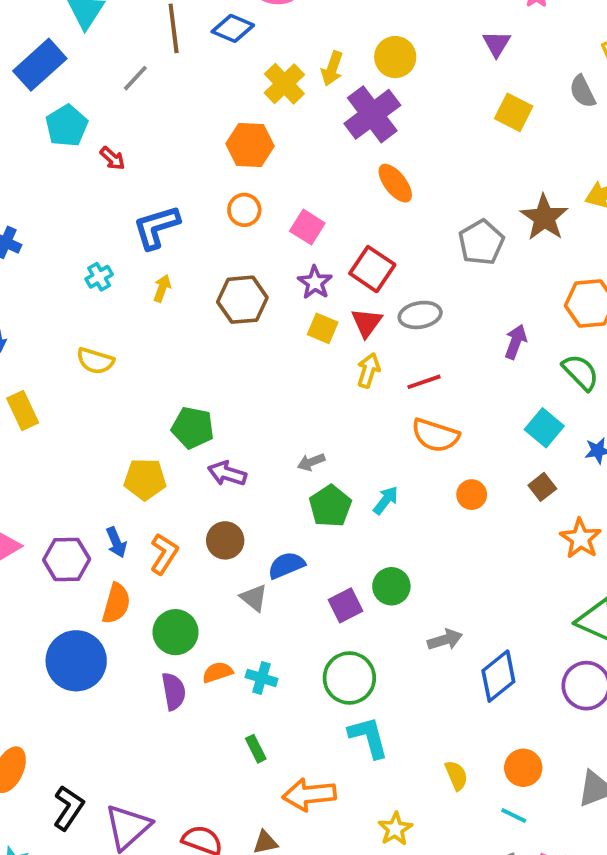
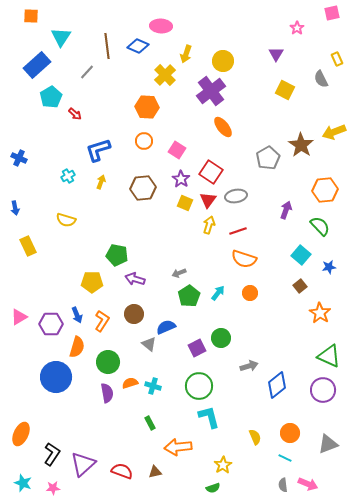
yellow arrow: (332, 68) -> (186, 54), moved
orange circle: (472, 495) -> (250, 293), moved

